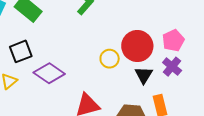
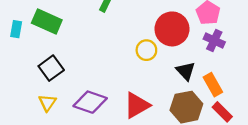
purple diamond: (49, 73) -> (90, 102), moved
black triangle: (144, 75) -> (186, 71), moved

